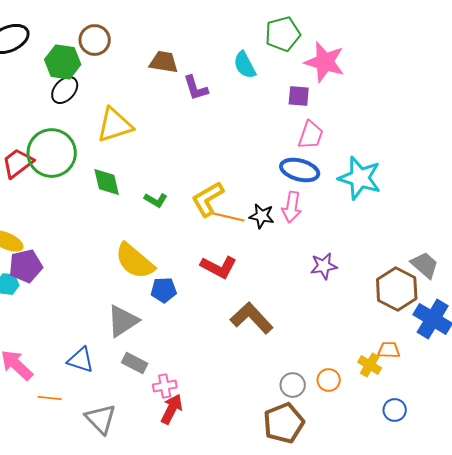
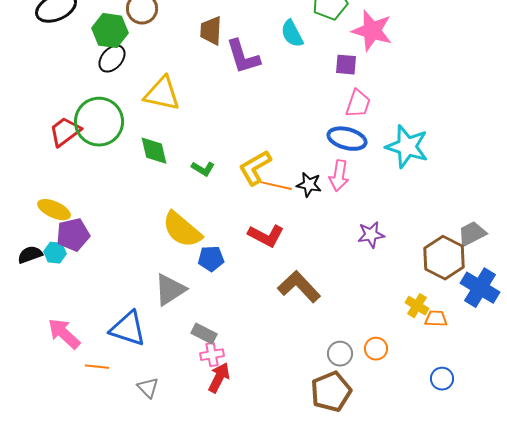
brown trapezoid: (164, 62) -> (211, 31), turned -96
purple L-shape: (196, 88) -> (243, 57), size x1.4
yellow triangle: (115, 125) -> (162, 94), turned 30
gray trapezoid: (425, 265) -> (472, 234), turned -68
blue triangle: (81, 360) -> (128, 329), size x1.4
gray rectangle: (135, 363) -> (204, 334), moved
yellow cross: (370, 365) -> (417, 306), moved
gray triangle: (101, 419) -> (148, 388), size x0.7

